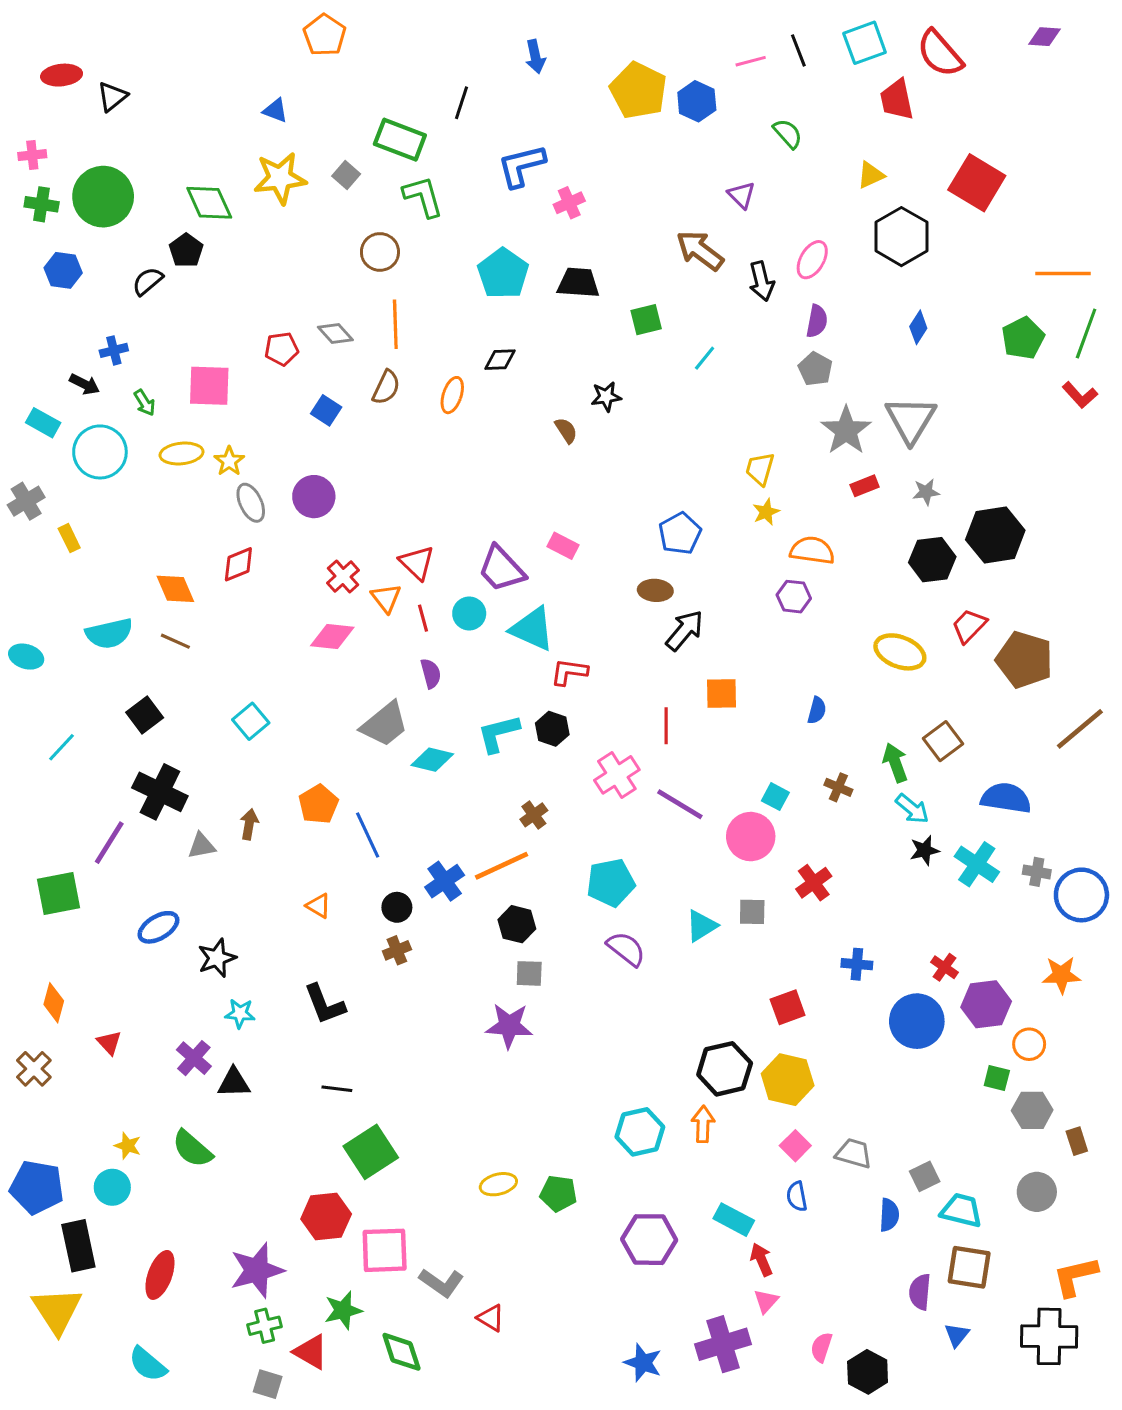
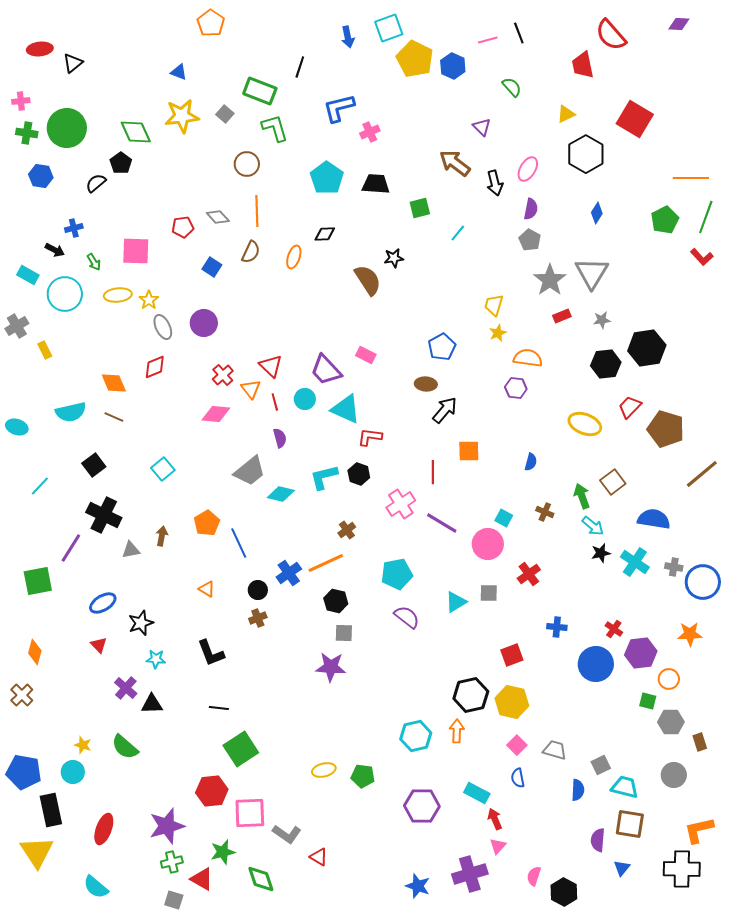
cyan square: (865, 43) -> (389, 28), moved
brown semicircle: (566, 430) -> (368, 280), size x1.8
red triangle: (109, 1043) -> (99, 645), moved

